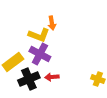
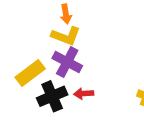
orange arrow: (52, 23) -> (66, 14), moved

